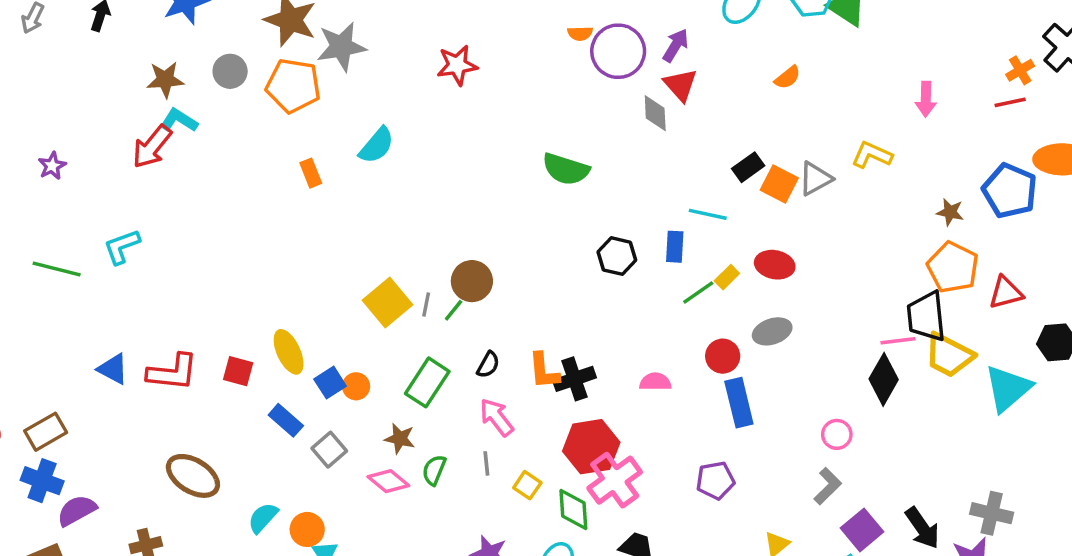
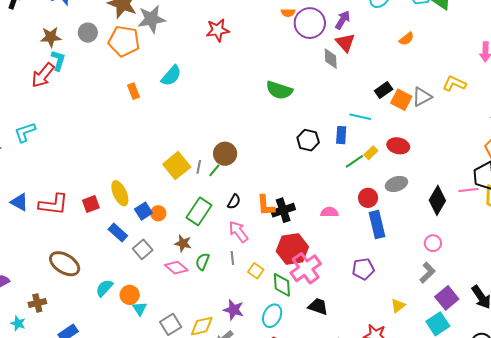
cyan L-shape: (179, 120) -> (58, 60), turned 75
red square: (238, 371) -> (91, 204), turned -36
black diamond: (884, 379) -> (437, 200), moved

